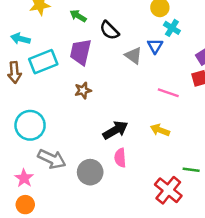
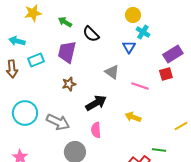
gray triangle: (133, 56) -> (112, 72), moved
cyan rectangle: (43, 62) -> (36, 60), size x0.7
black arrow: (115, 130) -> (96, 103), moved
pink semicircle: (120, 158) -> (96, 130), moved
gray arrow: (52, 159) -> (58, 122), moved

